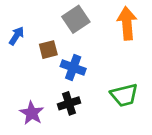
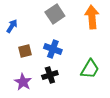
brown square: (48, 50) -> (25, 51), moved
green trapezoid: (124, 95) -> (90, 69), turned -45

